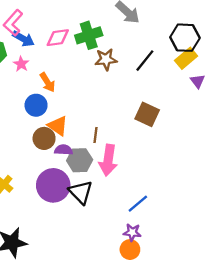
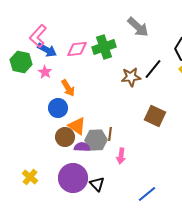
brown star: (106, 59) -> (131, 77), moved
gray hexagon: (80, 160) -> (96, 140), moved
pink arrow: (108, 160) -> (121, 156), size x0.6
black triangle: (81, 192) -> (97, 184), size x0.7

